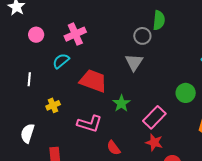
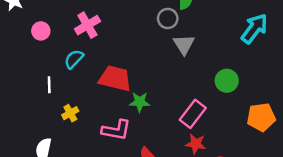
gray triangle: (134, 62) -> (184, 45), moved
white line: (29, 79) -> (49, 85), moved
green star: (121, 103) -> (140, 102), moved, turned -30

